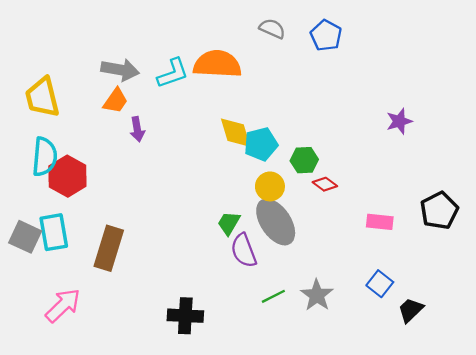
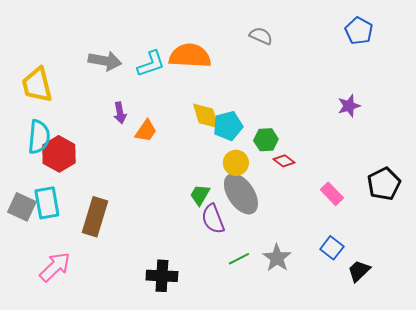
gray semicircle: (272, 29) -> (261, 36), moved
blue pentagon: (326, 35) -> (359, 31), moved
orange trapezoid: (116, 101) -> (146, 131), moved
pink rectangle: (380, 222) -> (332, 194), turned 40

